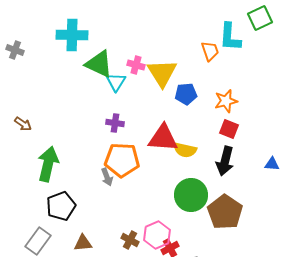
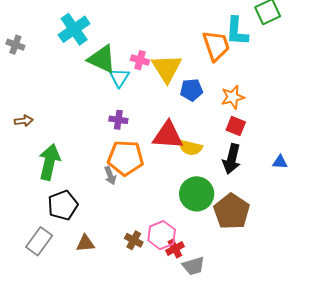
cyan cross: (72, 35) -> (74, 29), turned -36
orange trapezoid: (210, 51) -> (216, 46), size x1.5
brown arrow: (23, 124) -> (24, 121), turned -42

